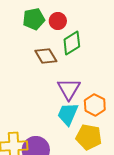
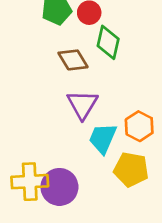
green diamond: (72, 43) -> (108, 42), turned -45
purple triangle: (69, 89) -> (82, 105), moved

